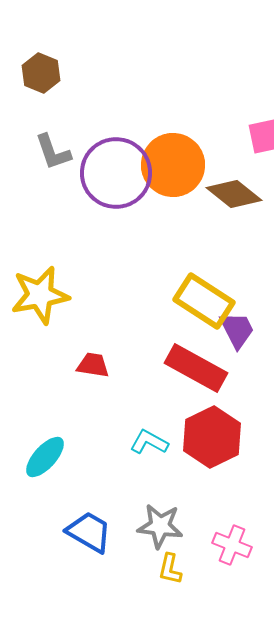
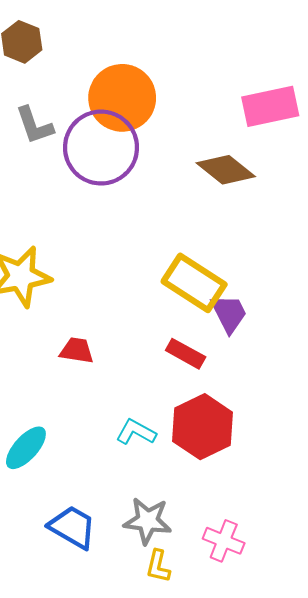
orange circle: (173, 165) -> (122, 98), moved
red rectangle: (196, 368) -> (186, 354), size x0.6

